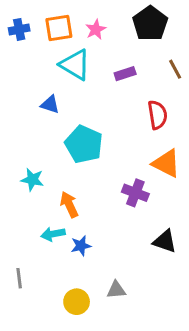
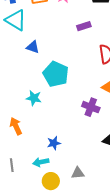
cyan triangle: (75, 65) -> (16, 20), moved
cyan star: (32, 180) -> (34, 98), moved
orange arrow: (69, 205) -> (16, 126), moved
cyan arrow: (53, 234) -> (41, 162), moved

